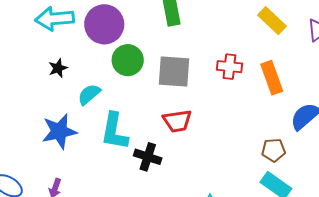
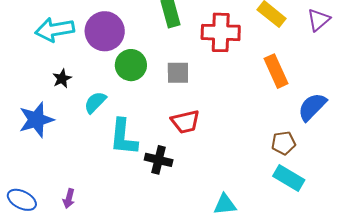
red cross: (229, 67) -> (221, 32), moved, size x1.5
gray square: (174, 72) -> (178, 73), size x0.7
blue star: (59, 131) -> (36, 120), moved

